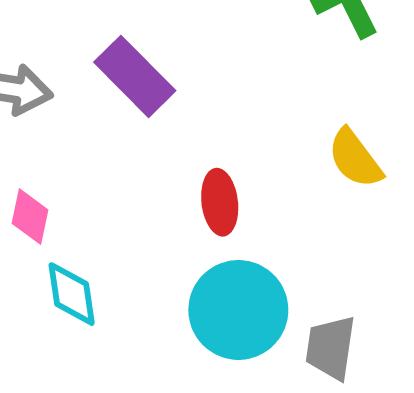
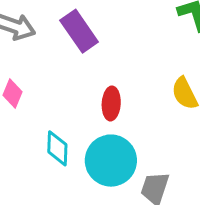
cyan diamond: (72, 294) -> (57, 148), moved

